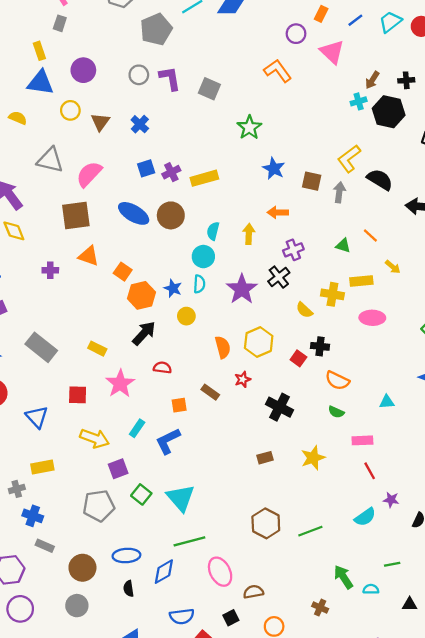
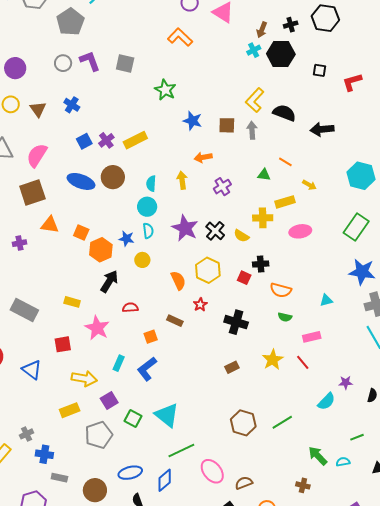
black cross: (279, 277) -> (215, 231), moved
yellow rectangle: (42, 467) -> (70, 410), moved
red line: (370, 471) -> (303, 362), moved

